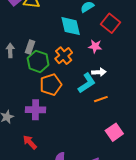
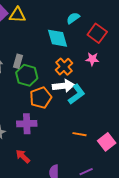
pink star: (95, 46) -> (92, 59), moved
orange cross: (64, 56) -> (64, 67), moved
white arrow: (99, 72) -> (63, 86), moved, size x1.5
orange line: (101, 99) -> (80, 134), moved, turned 32

